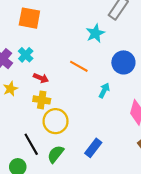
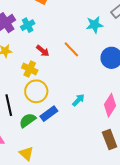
red arrow: (41, 78) -> (43, 51), moved
cyan arrow: (104, 90) -> (78, 100), moved
blue rectangle: (93, 148) -> (49, 114), moved

